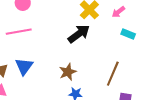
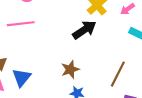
blue triangle: (24, 66) -> (22, 78), moved

